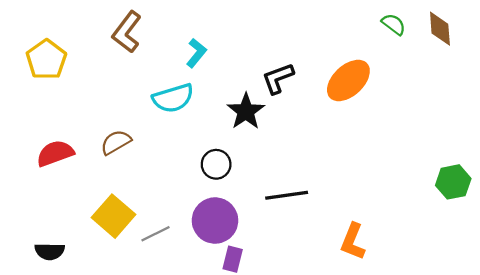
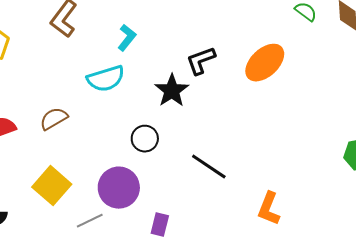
black line: (287, 195) -> (209, 167), turned 42
purple circle: (215, 221) -> (119, 188), moved
gray line: (155, 234) -> (90, 221), moved

